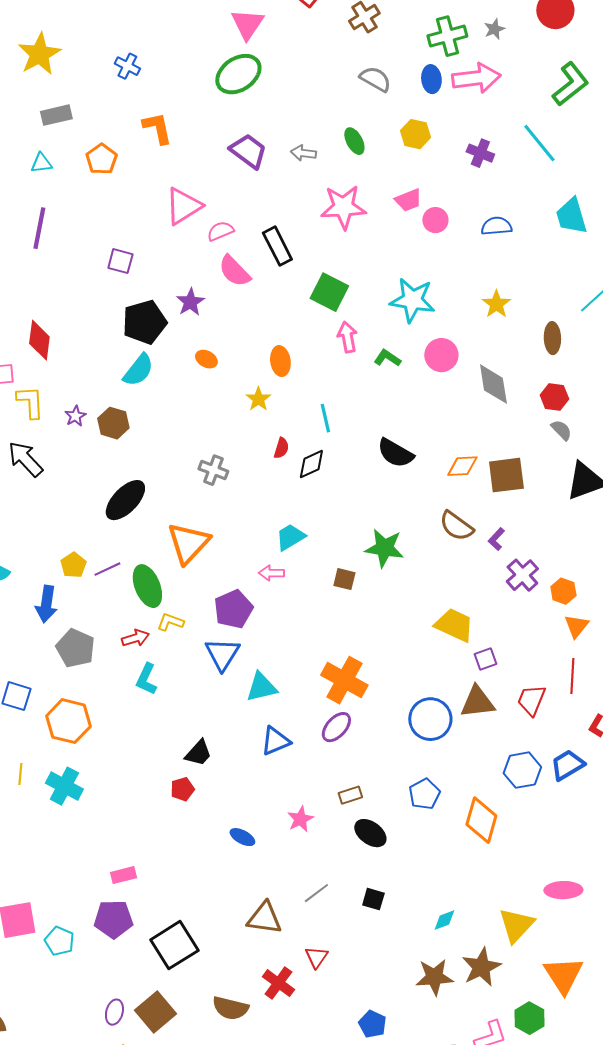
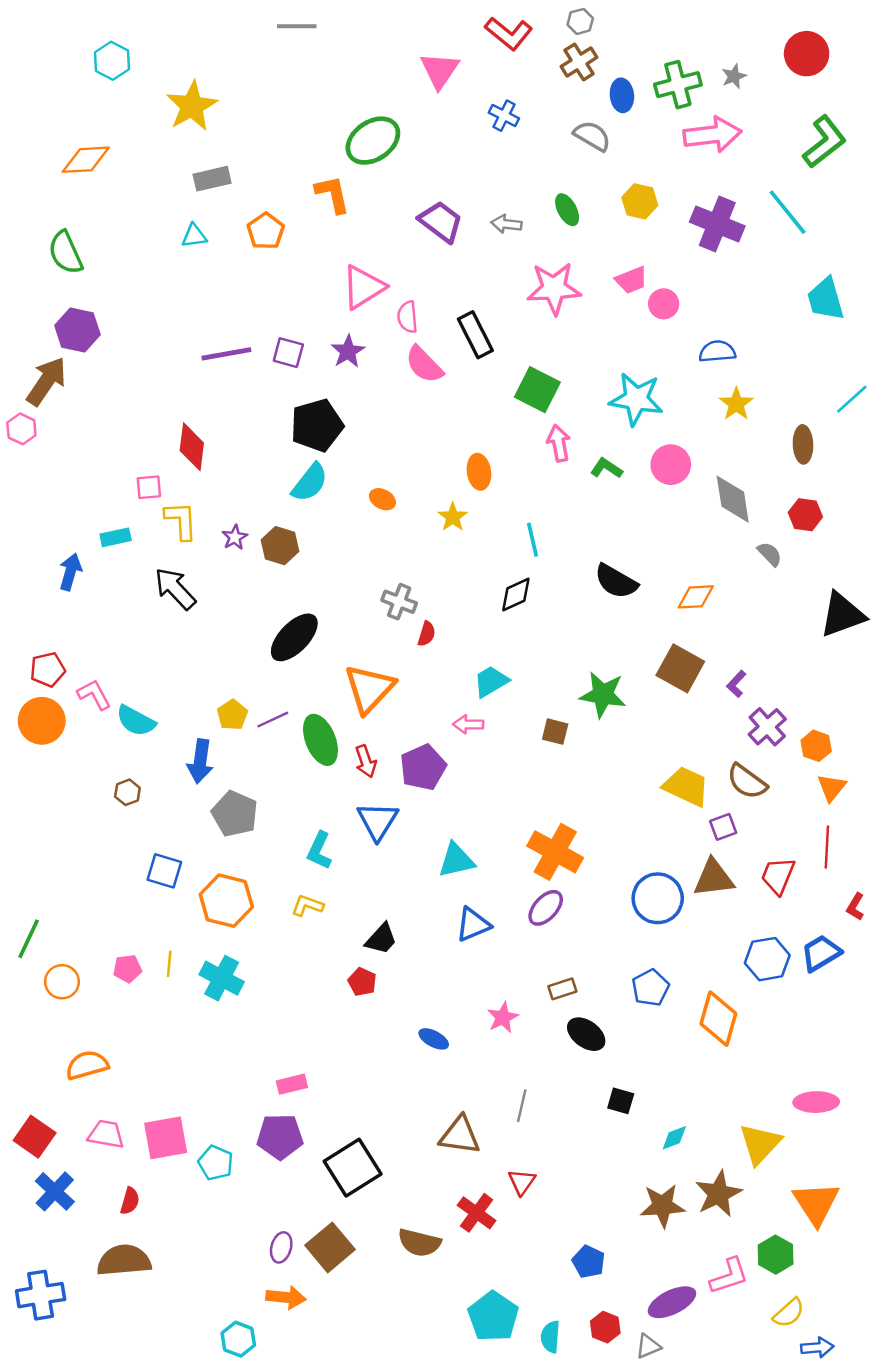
blue cross: (127, 66) -> (504, 116), moved
green ellipse: (238, 74) -> (373, 141), moved
blue ellipse: (431, 79) -> (622, 95), moved
purple cross: (480, 153) -> (717, 224), size x1.6
blue semicircle: (496, 226) -> (717, 351), moved
purple line: (39, 228) -> (226, 354), moved, turned 69
pink semicircle: (220, 231) -> (407, 317), turned -72
purple star: (190, 302) -> (348, 351), moved
orange ellipse: (206, 359) -> (382, 499), moved
gray semicircle: (561, 430) -> (770, 554), moved
red semicircle: (281, 448) -> (427, 634), moved
brown square: (506, 475) -> (680, 668), moved, turned 36
brown semicircle: (456, 526) -> (747, 782), moved
yellow L-shape: (170, 622) -> (307, 905), moved
red arrow: (135, 638) -> (366, 761), moved, turned 88
blue triangle: (222, 654) -> (378, 821), moved
red pentagon: (182, 789) -> (362, 982), turned -30
gray line: (316, 893) -> (522, 1106), turned -40
black square: (373, 899) -> (621, 1101), moved

